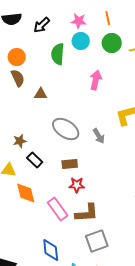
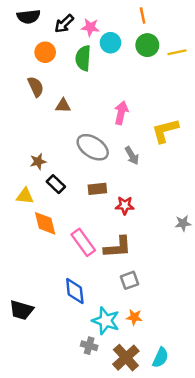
pink star: (79, 21) -> (90, 27), moved
orange circle: (17, 57) -> (45, 52), moved
pink arrow: (96, 80) -> (121, 113), moved
red star: (77, 185) -> (125, 205), moved
gray square: (97, 241) -> (130, 280), size x0.7

